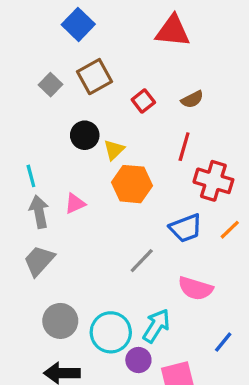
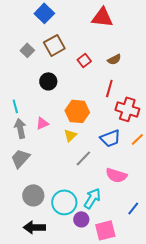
yellow triangle: (114, 150) -> (70, 135), moved

